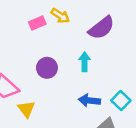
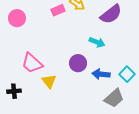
cyan arrow: (85, 62) -> (97, 42), turned 112
purple circle: (47, 68) -> (78, 63), moved

